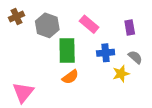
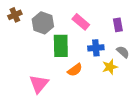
orange semicircle: (70, 77) -> (75, 70), moved
pink triangle: (23, 92) -> (39, 84), moved

